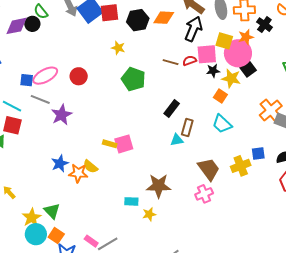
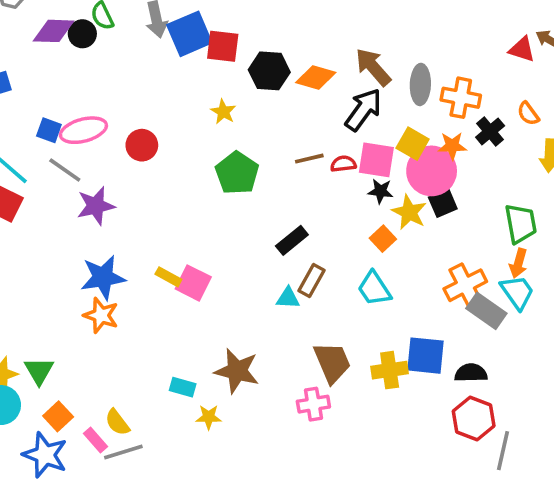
brown line: (171, 62) -> (309, 159), turned -42
pink square: (124, 144) -> (193, 283), turned 30
blue square: (258, 153) -> (426, 356), size x1.6
blue star: (60, 163) -> (103, 277), moved, size x1.4
yellow semicircle: (90, 166) -> (117, 422), moved
orange square: (56, 236) -> (58, 416), moved

